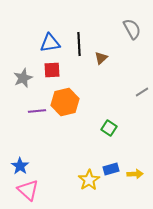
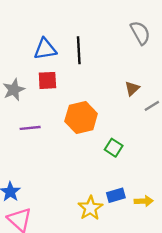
brown triangle: (101, 58) -> (132, 88), moved
orange hexagon: (65, 102) -> (81, 118), moved

